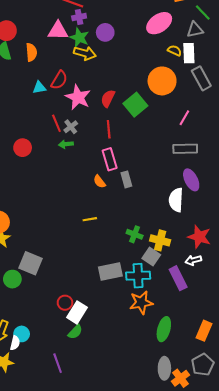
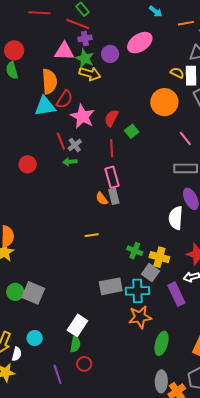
pink ellipse: (159, 23) -> (140, 43), moved
orange semicircle: (31, 52) -> (49, 81), moved, size x1.4
cyan triangle: (39, 88) -> (45, 106), size x1.6
green square: (135, 105) -> (132, 131), moved, size x0.6
pink line: (184, 118) -> (185, 138), turned -70
gray rectangle: (126, 179) -> (114, 196), moved
gray square: (30, 263) -> (33, 293), moved
red circle: (65, 303) -> (84, 364), moved
green semicircle: (75, 332) -> (75, 344), turned -35
cyan circle: (22, 334) -> (35, 338), moved

